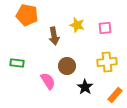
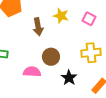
pink square: (105, 28) -> (89, 19), turned 32
pink semicircle: (48, 81) -> (32, 72), turned -54

